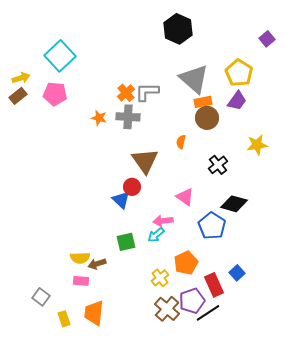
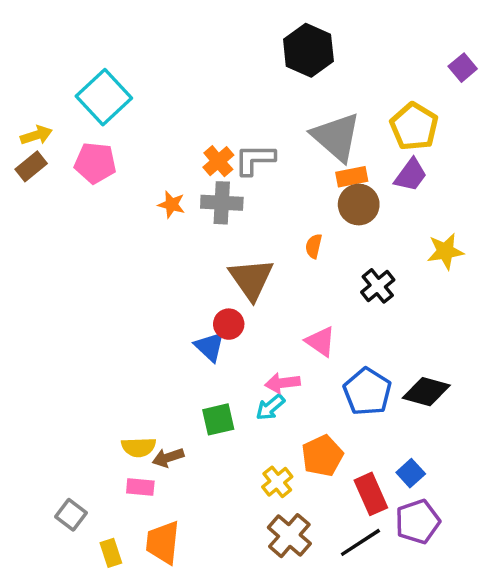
black diamond: (234, 204) -> (426, 392), moved
purple pentagon: (192, 301) -> (418, 522), moved

